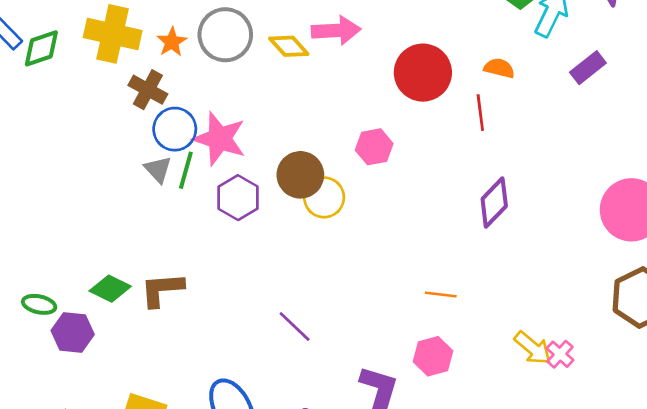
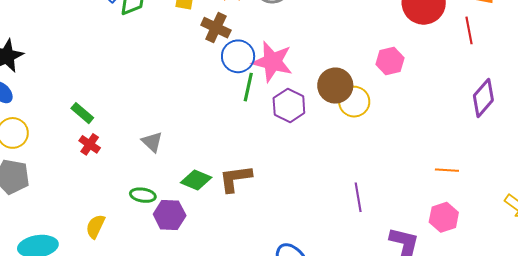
gray triangle: (158, 169) -> (152, 142), moved
purple line: (295, 327) -> (358, 197), moved, turned 40

